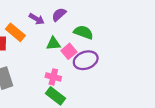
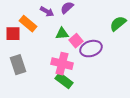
green semicircle: (83, 32) -> (118, 24), moved, turned -60
pink cross: (53, 77) -> (62, 64), size x1.5

